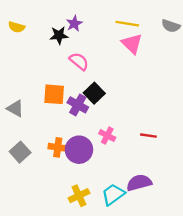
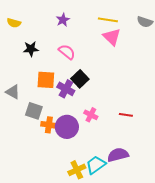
black star: (59, 35) -> (31, 49), moved
gray square: (20, 152) -> (34, 111), moved, turned -30
yellow cross: (79, 196) -> (77, 170), moved

